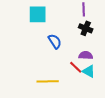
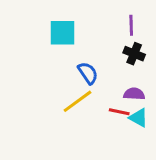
red line: (76, 67) -> (119, 112), turned -32
yellow line: (48, 81) -> (77, 101), moved, turned -35

